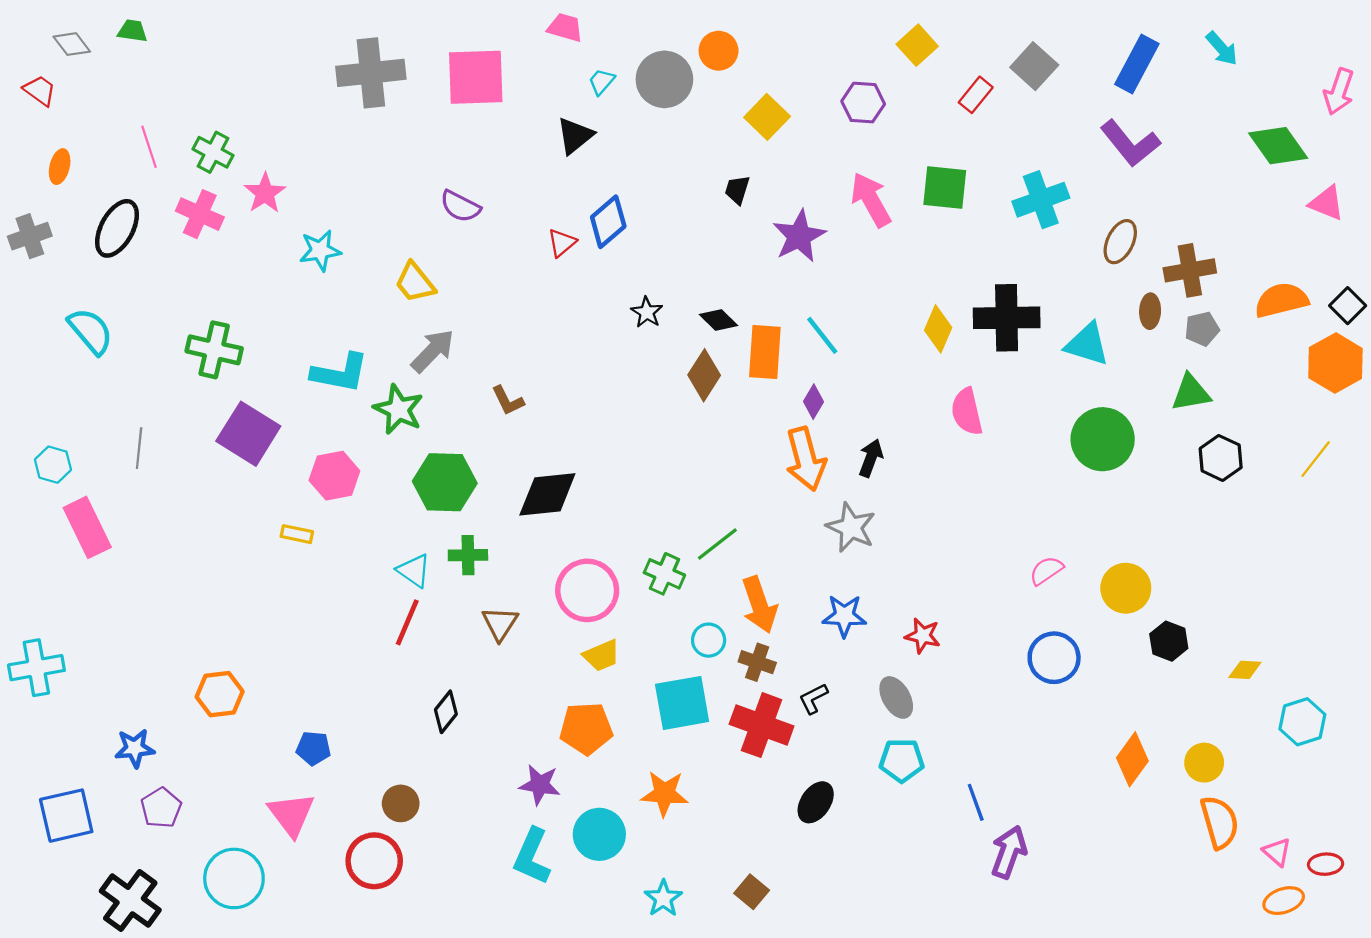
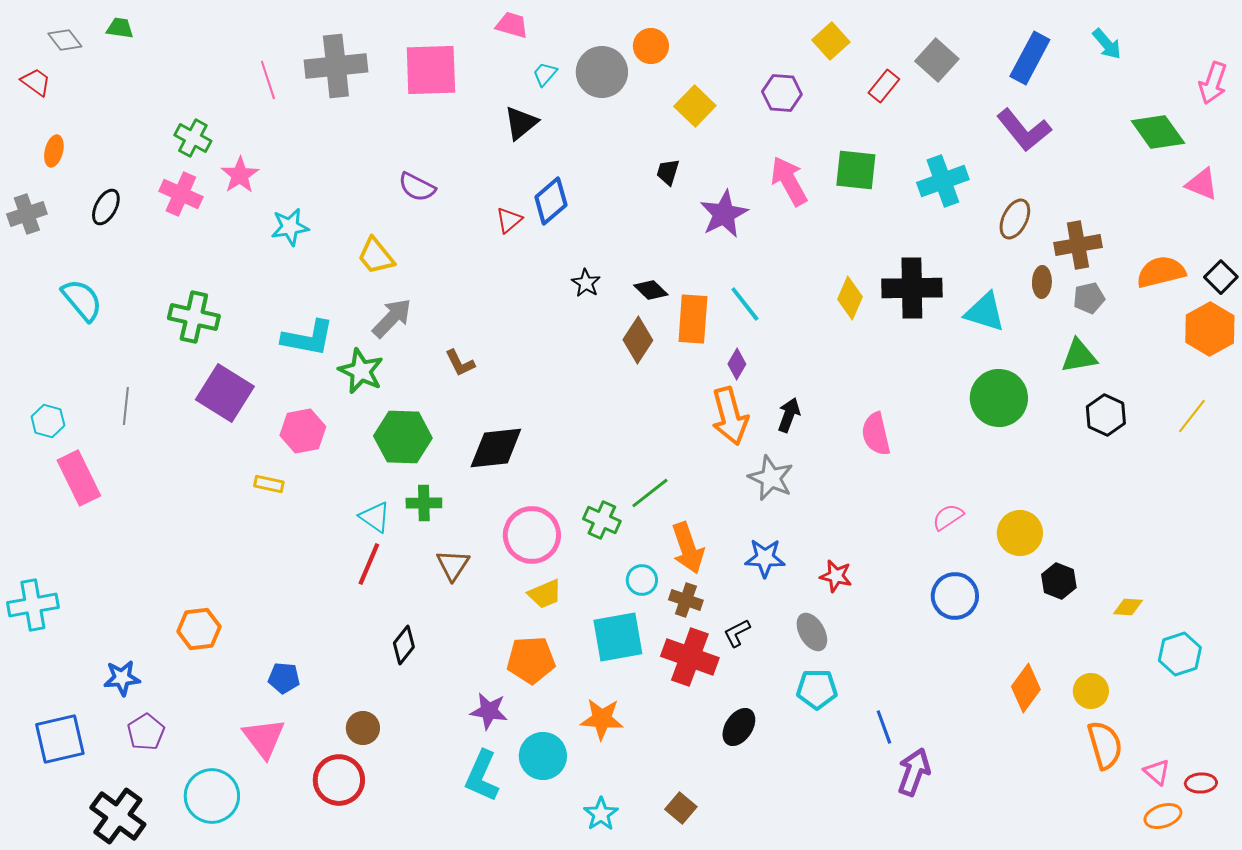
pink line: (149, 147) -> (268, 80), moved
black ellipse: (117, 228) -> (106, 207), size x0.7
pink semicircle: (967, 412) -> (876, 434), moved

